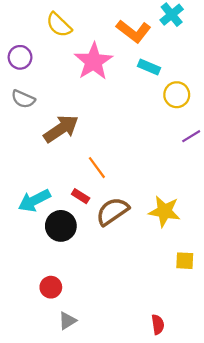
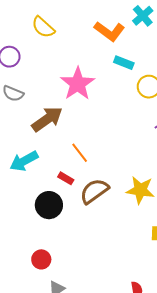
pink star: (94, 61) -> (78, 84), moved
cyan arrow: (34, 201) -> (24, 161), moved

